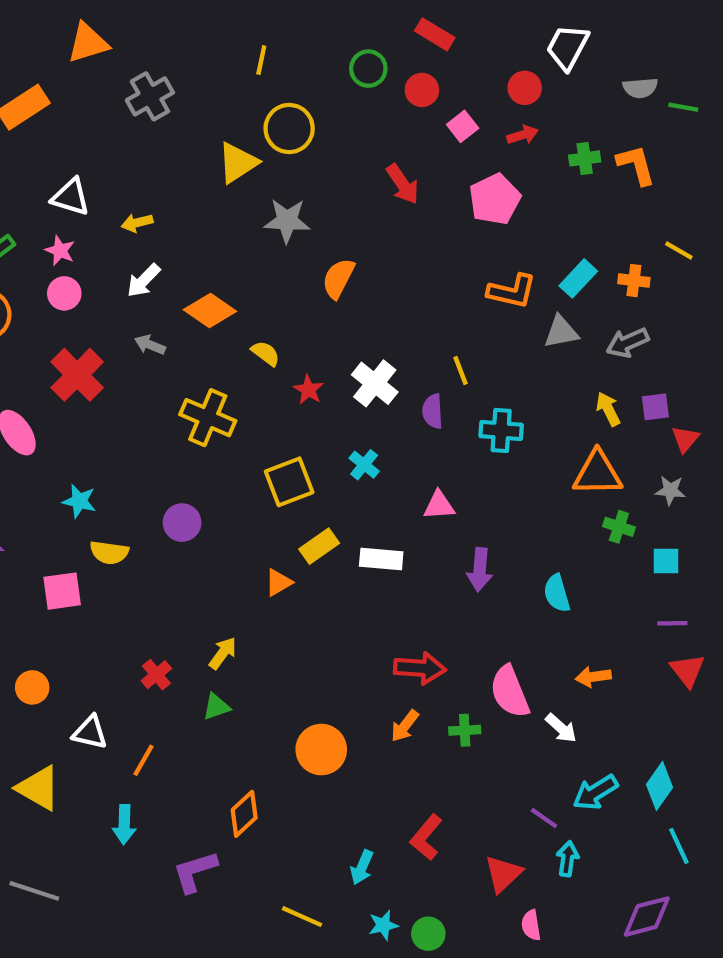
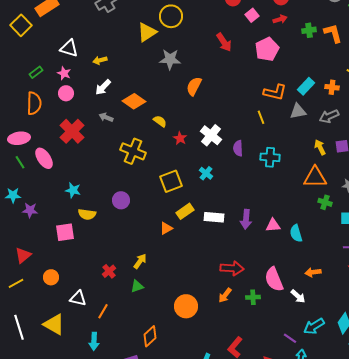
yellow line: (460, 370) -> (261, 117), moved
pink triangle: (439, 505) -> (273, 225), moved
purple arrow: (480, 570) -> (246, 219), moved

